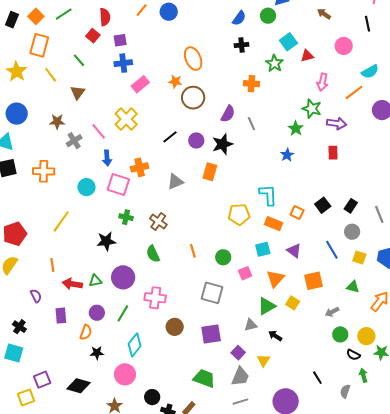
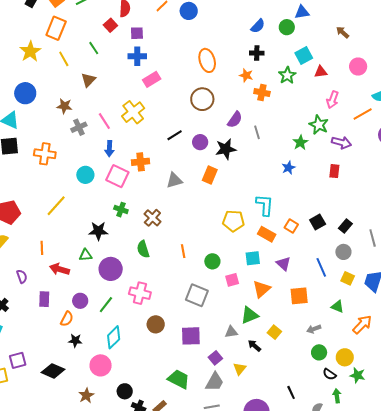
orange star: (175, 81) -> (246, 75), moved
green triangle: (95, 281) -> (86, 255), moved
yellow square: (293, 303) -> (274, 332), moved

